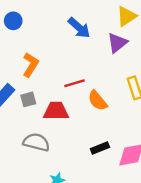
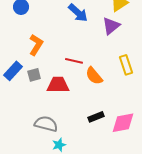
red line: (75, 83) -> (74, 61), turned 30
gray semicircle: (36, 142) -> (46, 124), moved

